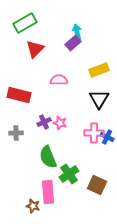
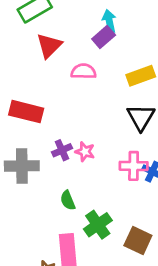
pink semicircle: (59, 80) -> (83, 71), moved
gray cross: (16, 133) -> (22, 166), size x1.6
green semicircle: (48, 157) -> (68, 200), size x0.6

